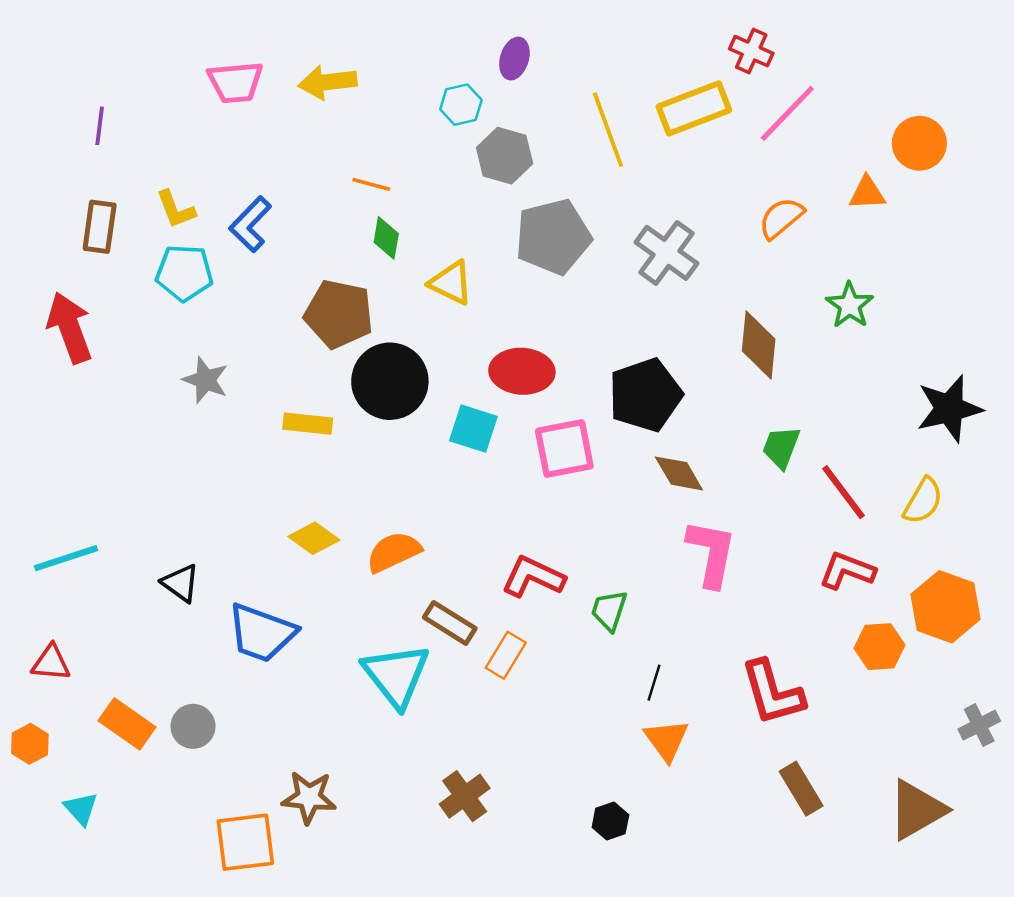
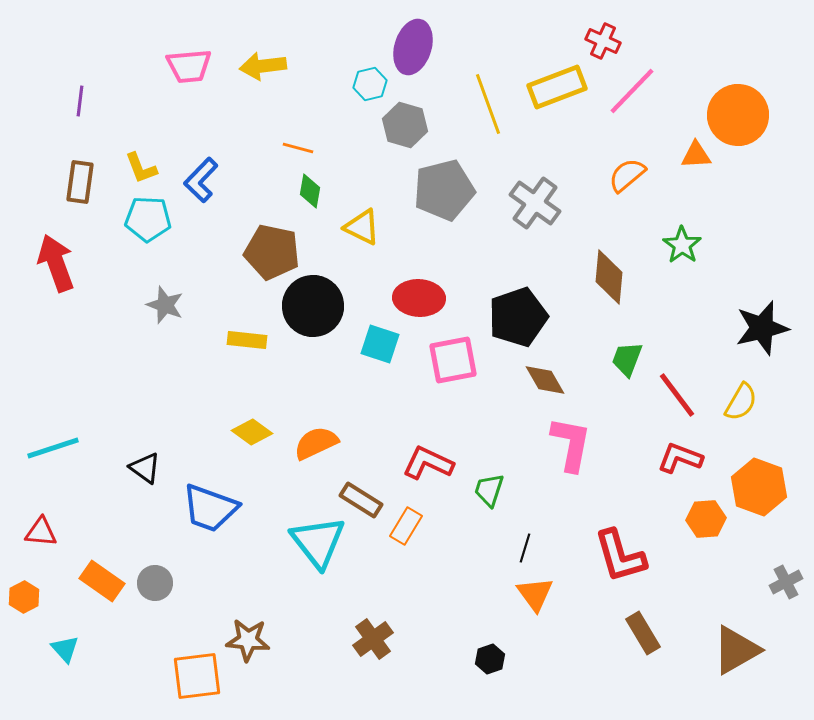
purple ellipse: (514, 59) -> (413, 47), size x1.6
orange circle: (919, 143) -> (738, 115), size x1.4

